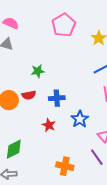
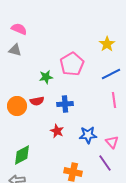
pink pentagon: (64, 25) -> (72, 64), moved
blue star: (80, 119) -> (88, 135), moved, turned 30

